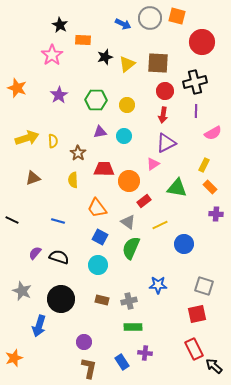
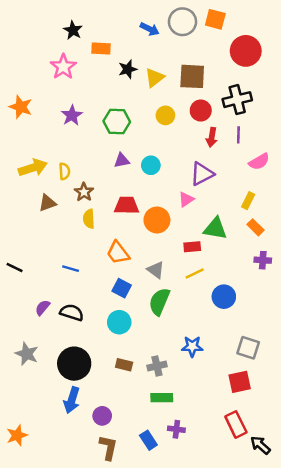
yellow circle: (127, 105) -> (165, 115), moved
red arrow: (163, 115) -> (212, 137), moved
brown star: (78, 153) -> (84, 192), moved
brown triangle: (33, 178) -> (47, 203), moved
red rectangle: (144, 201) -> (192, 247), moved, turned 32
blue arrow: (39, 326) -> (72, 400), moved

